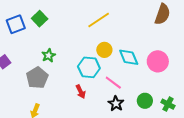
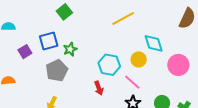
blue square: (16, 24) -> (49, 41), moved
yellow circle: (104, 50) -> (139, 59), moved
cyan diamond: (129, 57) -> (154, 43), moved

